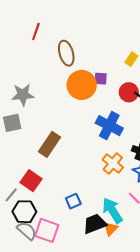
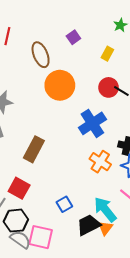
purple square: (101, 79) -> (73, 37), moved, turned -32
blue cross: (109, 126) -> (92, 123), turned 36

